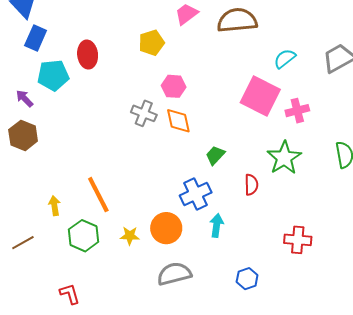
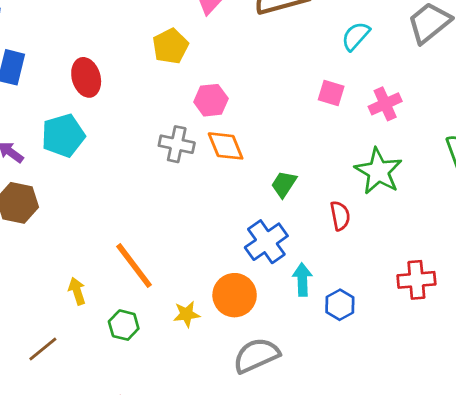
cyan pentagon: (53, 75) -> (63, 135), moved
pink square: (260, 96) -> (331, 93), size x0.5
green hexagon: (84, 236) -> (124, 325), size x0.7
blue hexagon: (247, 279) -> (340, 305), moved

